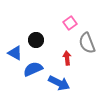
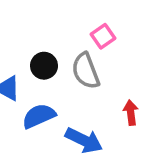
gray semicircle: (87, 43) -> (86, 71), moved
red arrow: (67, 58) -> (131, 113), moved

